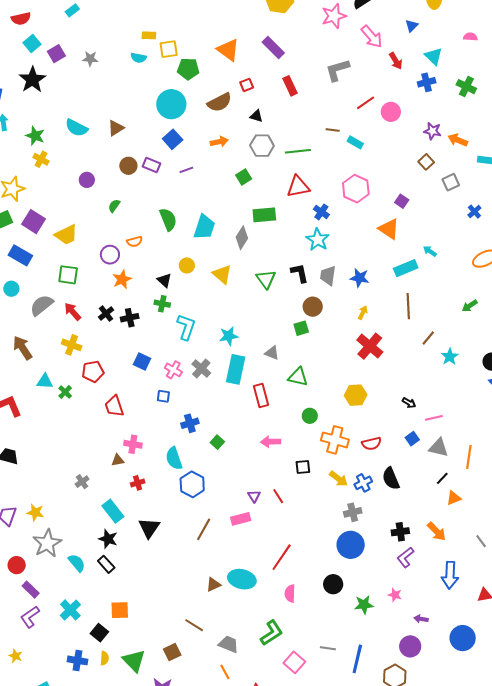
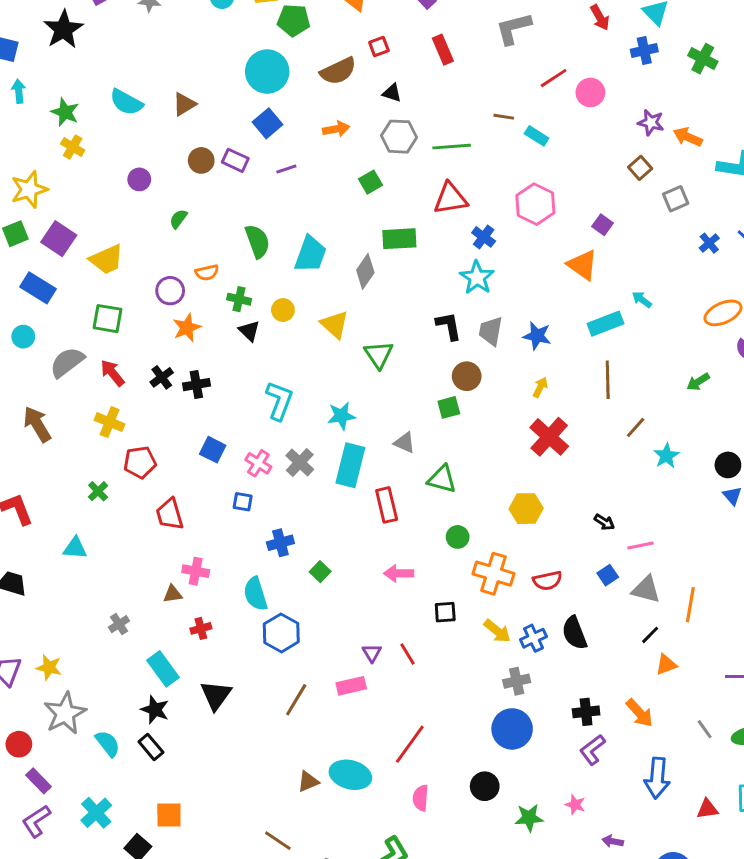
green triangle: (266, 279) -> (379, 355), moved
green cross: (162, 304) -> (239, 299), moved
cyan triangle: (45, 381) -> (75, 548), moved

